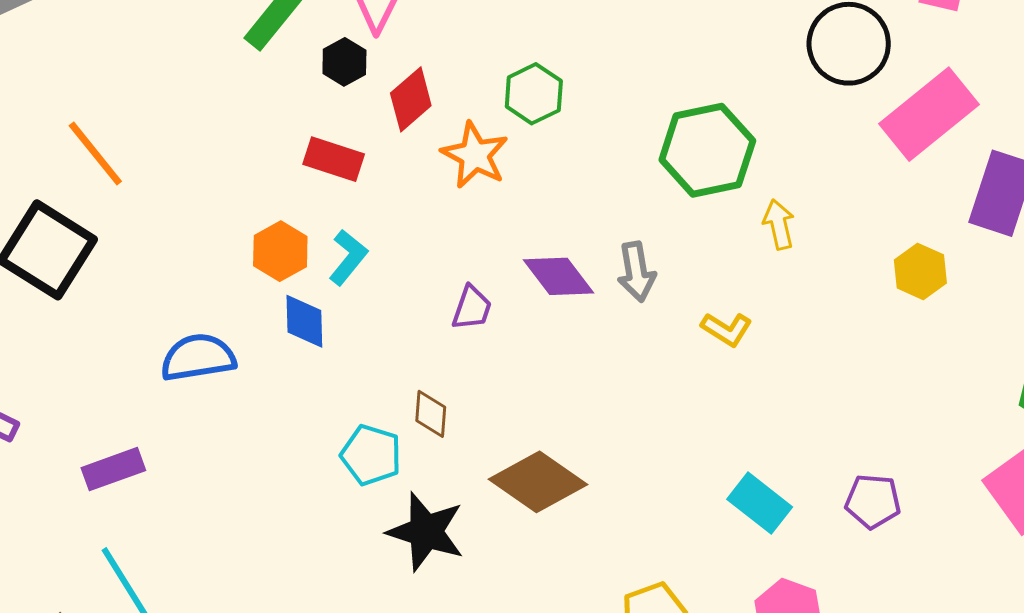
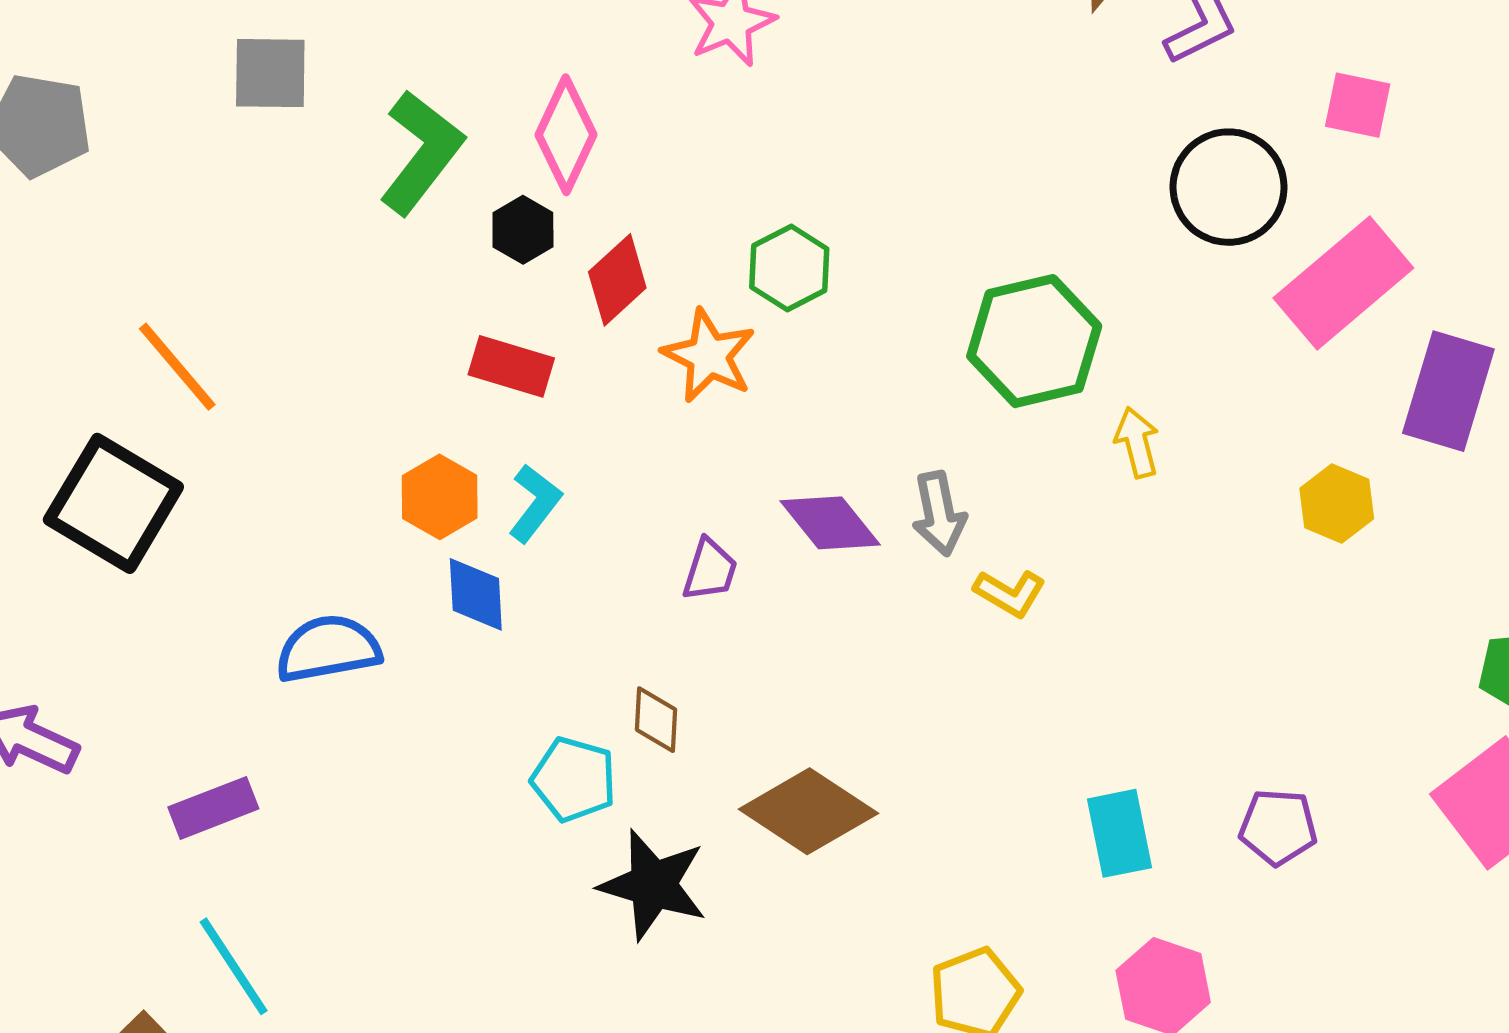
yellow L-shape: (727, 329) -> (1010, 593), moved
cyan rectangle: (760, 503) -> (1119, 833), turned 42

